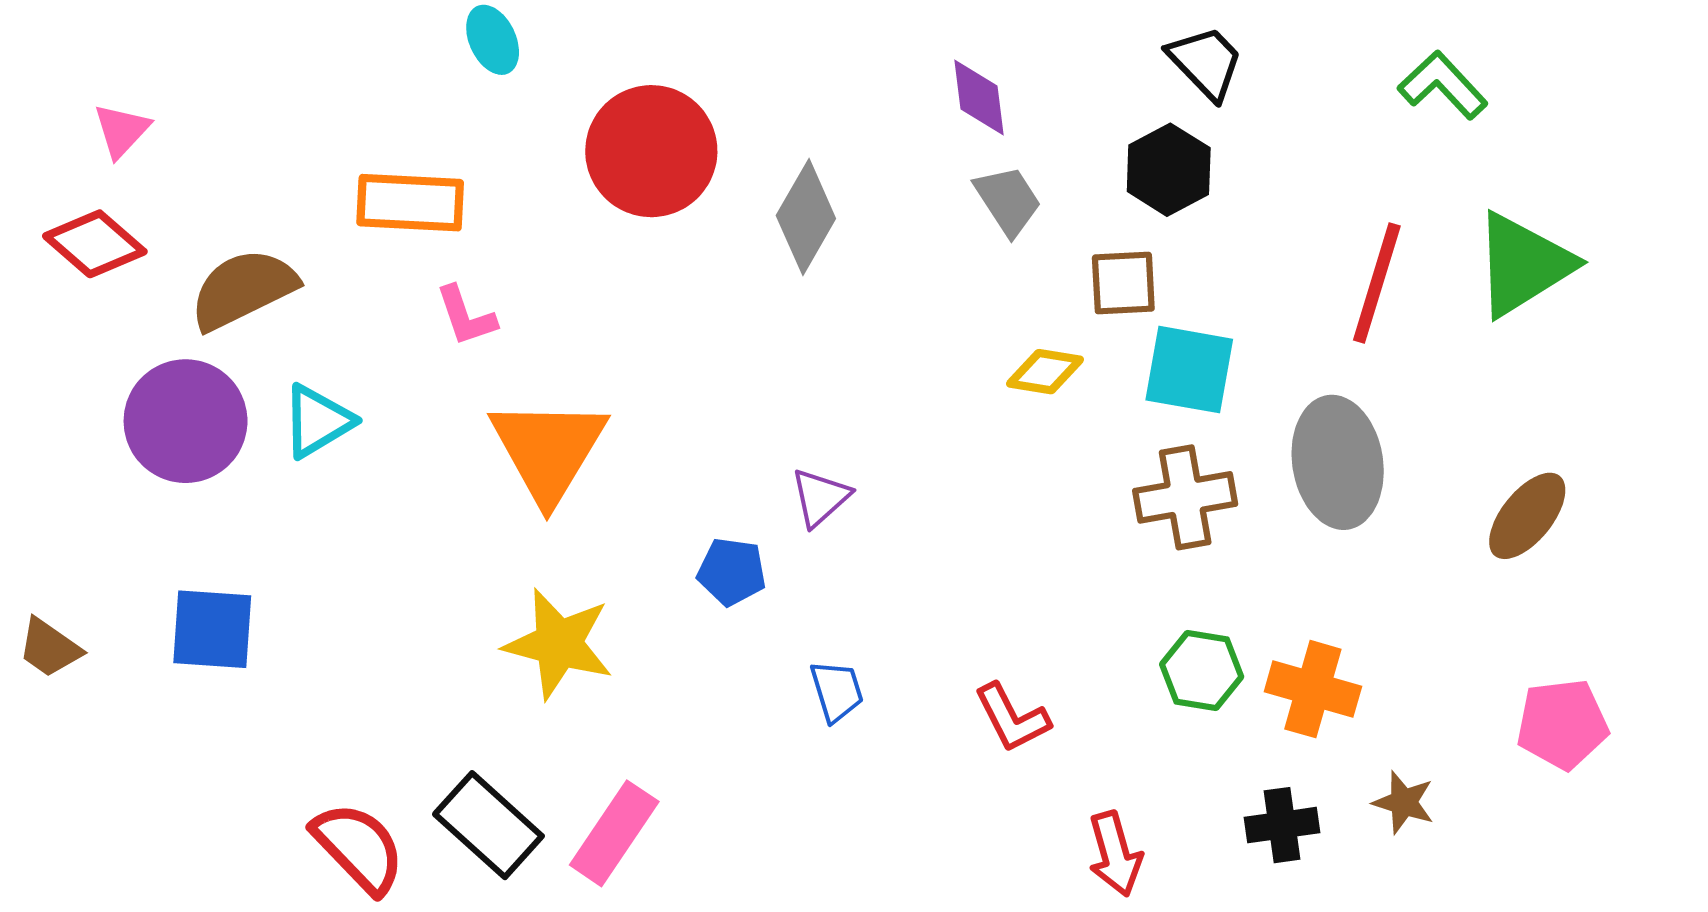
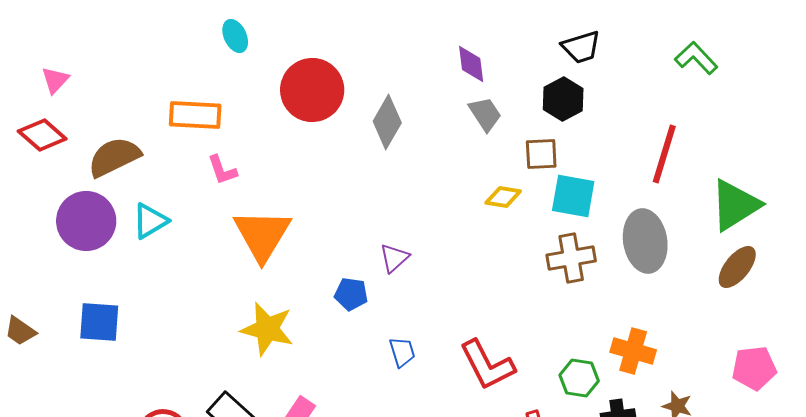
black trapezoid: (1206, 62) -> (581, 47), turned 117
green triangle: (1523, 264) -> (735, 205), moved
green hexagon: (1202, 670) -> (579, 378), moved
red L-shape: (1012, 718) -> (487, 365), size x1.5

